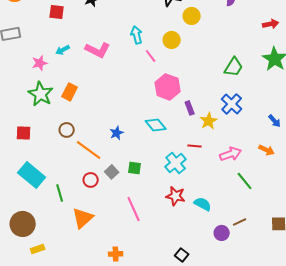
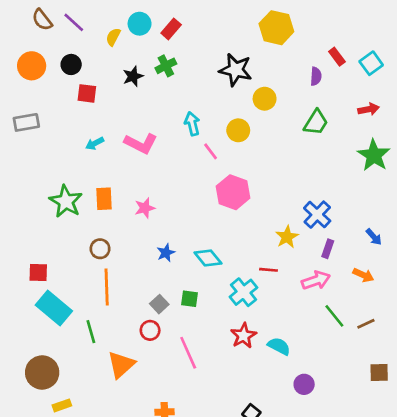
pink star: (40, 63) -> (145, 208), moved
green trapezoid: (234, 67) -> (316, 122), moved
orange rectangle: (70, 92) -> (104, 199), turned -30
purple rectangle: (190, 108) -> (328, 249), moved, turned 40
cyan diamond: (156, 125) -> (208, 258), moved
red square: (24, 133) -> (38, 272), moved
orange line: (89, 150) -> (107, 287), moved, turned 52
red circle: (91, 180) -> (150, 330), moved
red star: (176, 196) -> (244, 336), turned 30
brown line: (240, 222) -> (366, 324), moved

